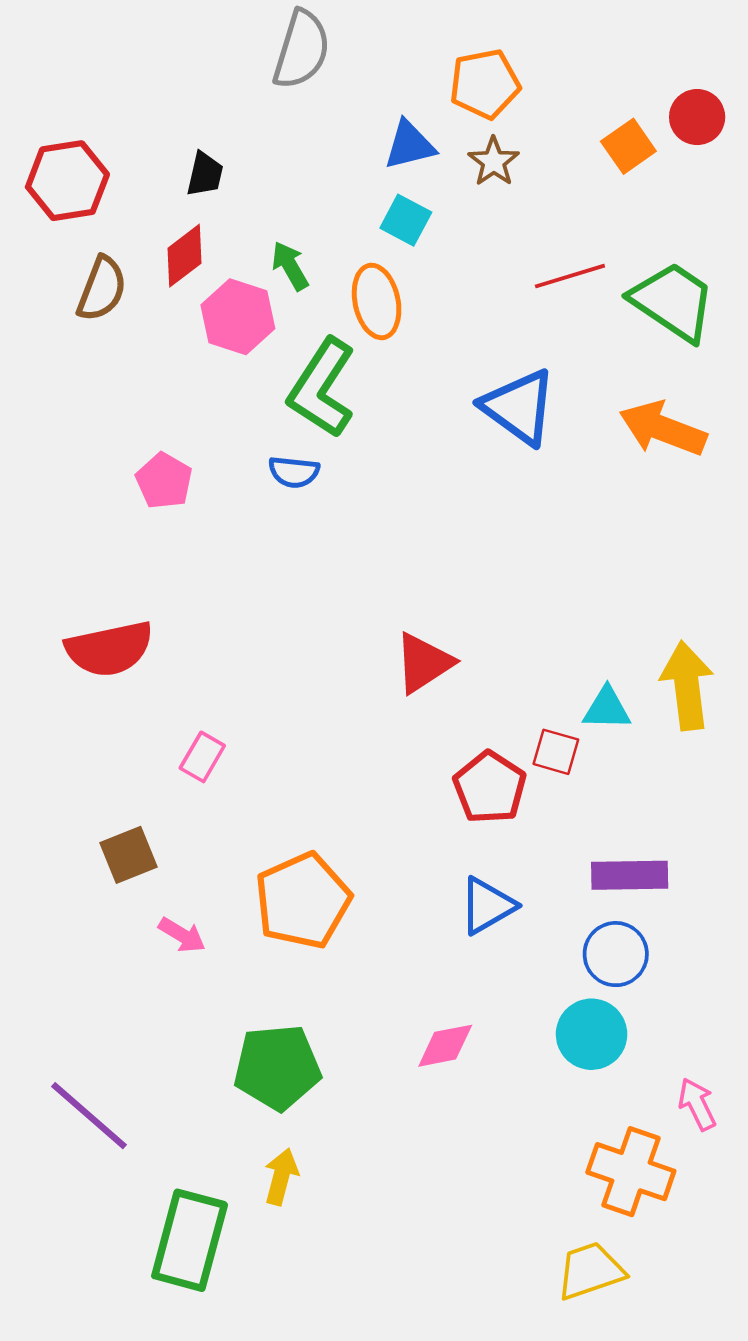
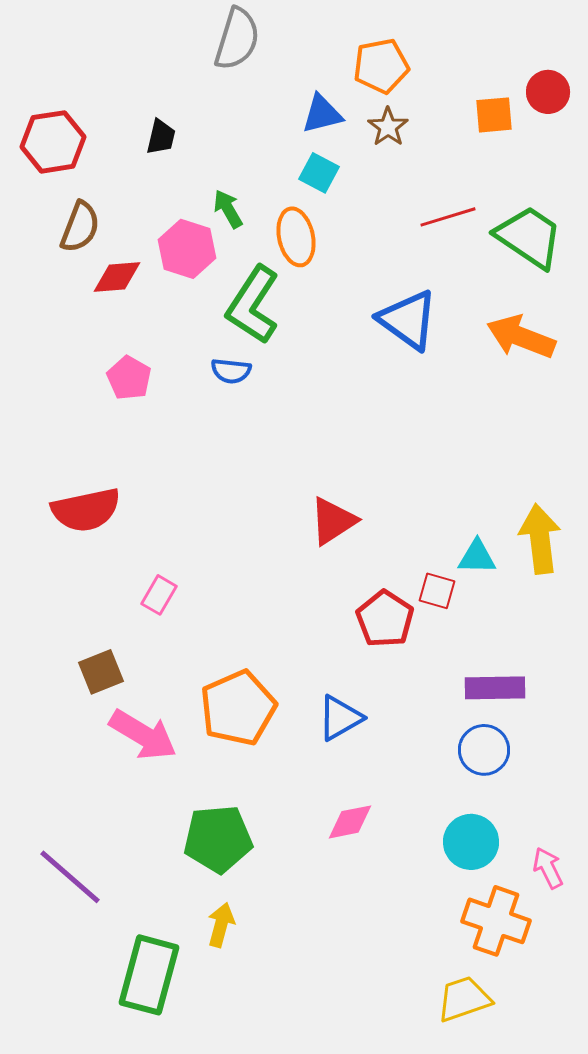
orange square: (628, 146) -> (494, 115), turned 30
red diamond: (184, 256) -> (117, 277), moved, turned 33
blue triangle: (487, 906) -> (340, 718), moved
pink arrow: (182, 935) -> (143, 735), size x1.8
cyan circle: (592, 1034) -> (471, 842), moved

